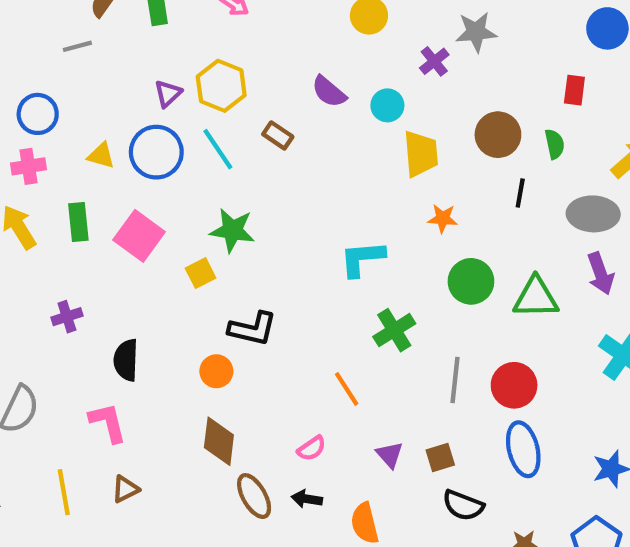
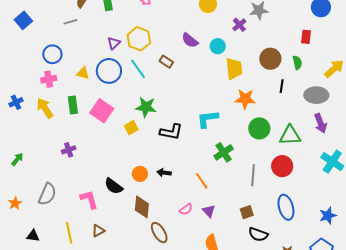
orange star: (443, 218) -> (245, 99), size x1.5
black L-shape: (253, 329) -> (171, 132), moved
black semicircle: (126, 360) -> (114, 186), moved, turned -54
red circle: (514, 385) -> (282, 166), moved
purple triangle: (390, 455) -> (209, 211), moved
black arrow: (307, 499) -> (164, 173), moved

